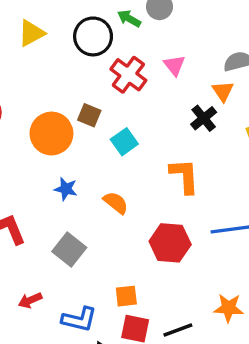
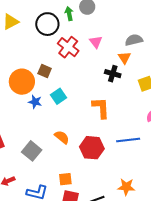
green arrow: (129, 19) -> (69, 14), turned 48
black cross: (204, 118) -> (113, 74), turned -35
cyan square: (124, 142) -> (59, 96), moved
blue star: (66, 189) -> (35, 102), moved
orange semicircle: (116, 203) -> (62, 137), moved

